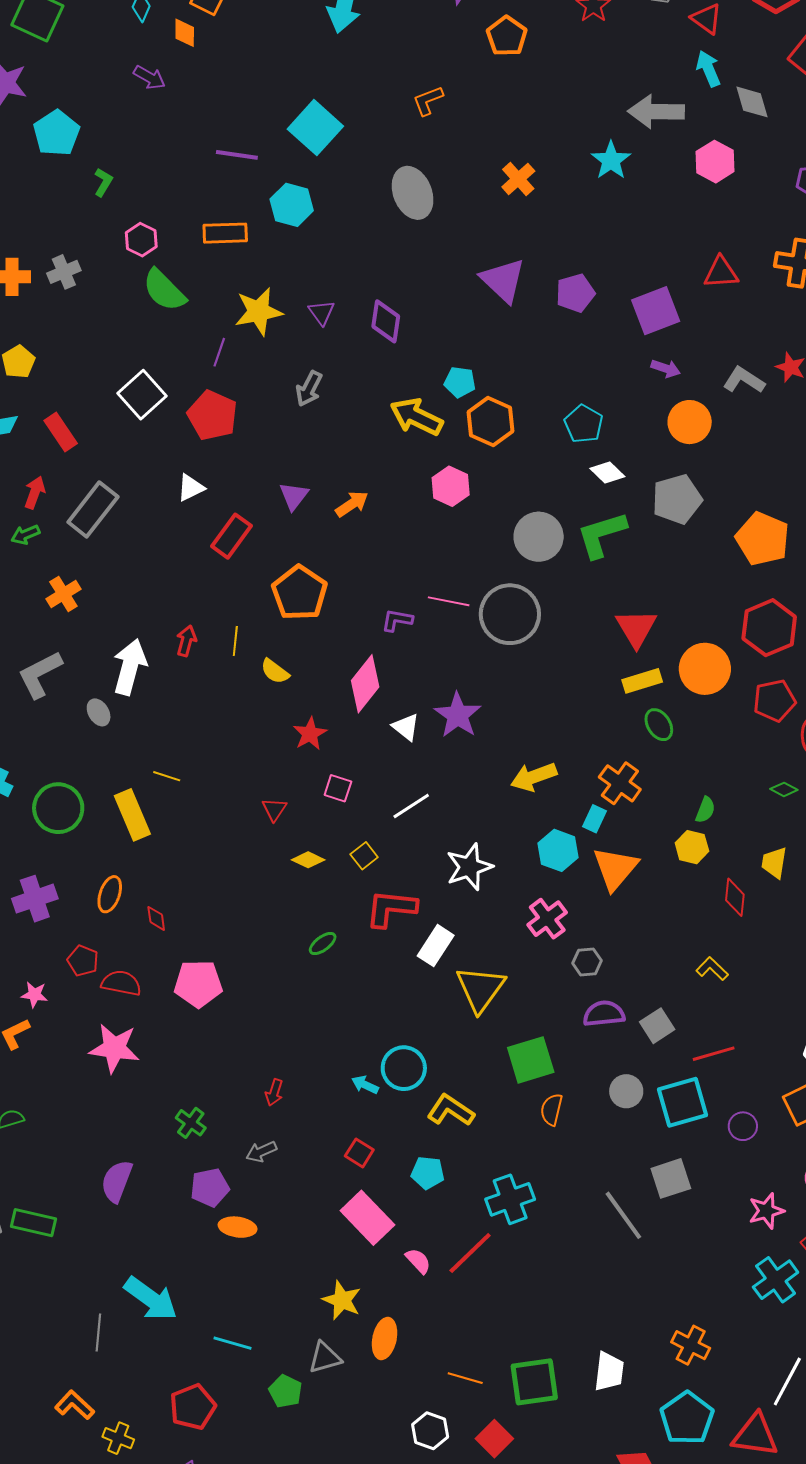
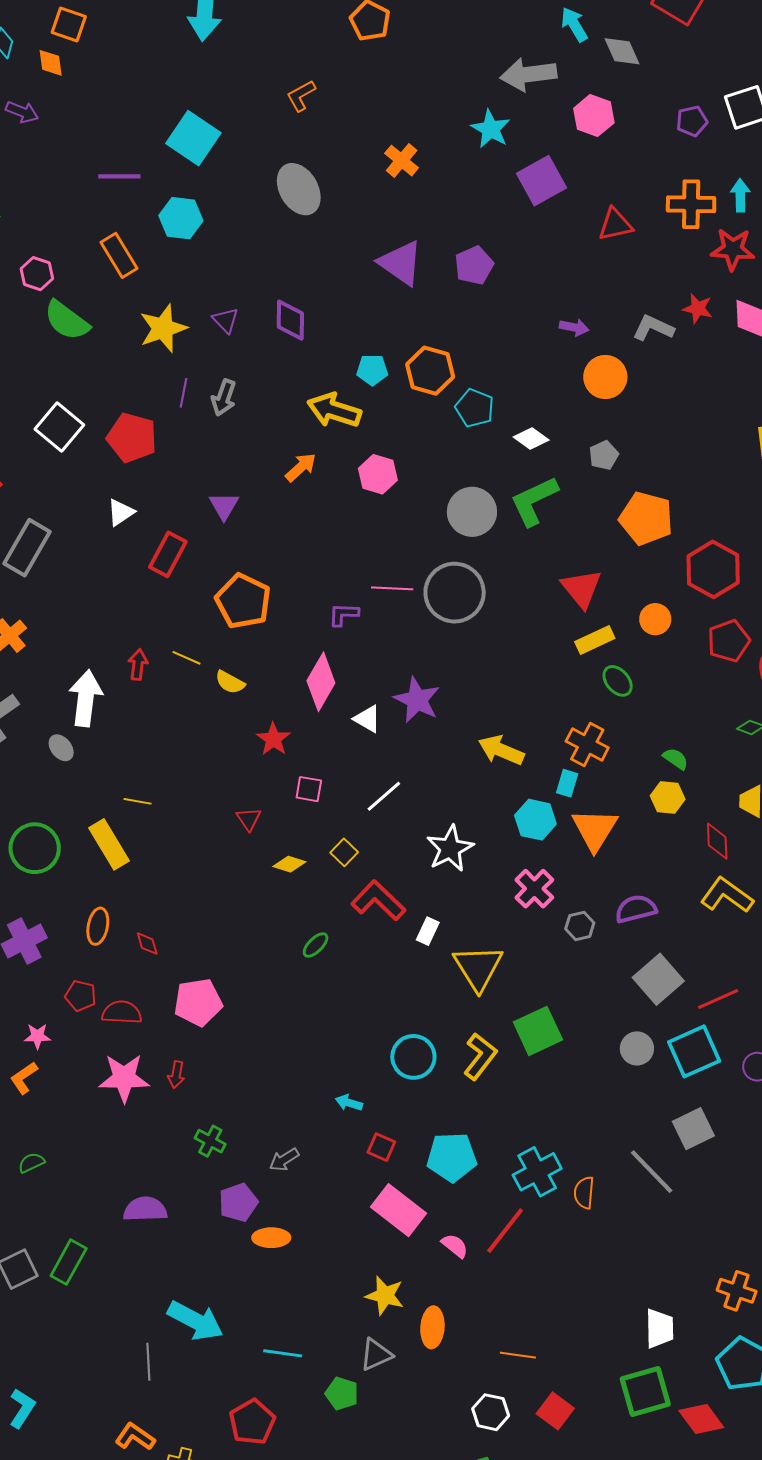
orange rectangle: (225, 233) -> (119, 255), turned 69
purple square: (656, 311) -> (541, 181), moved
purple line: (219, 352) -> (184, 393), moved
orange hexagon: (491, 422) -> (430, 371), moved
cyan pentagon: (584, 424) -> (475, 408), moved
gray pentagon: (677, 499) -> (604, 455), size x0.6
orange arrow: (352, 504) -> (301, 467), moved
orange pentagon: (763, 539) -> (646, 518), moved
yellow line: (235, 641) -> (186, 658), turned -64
orange circle: (705, 669) -> (655, 619), size x0.6
yellow arrow: (534, 777) -> (501, 750), turned 51
green semicircle: (705, 810) -> (676, 759), turned -68
red L-shape: (391, 908) -> (378, 901), turned 46
white rectangle: (436, 946) -> (428, 931), size x0.7
yellow L-shape: (712, 969) -> (727, 895), moved, size x1.6
purple semicircle: (604, 1014) -> (636, 909), moved
gray square: (657, 1026) -> (658, 979), size x1.4
cyan arrow: (365, 1085) -> (349, 1103), moved
red arrow: (274, 1092) -> (176, 1075), moved
yellow L-shape: (451, 1110) -> (480, 1056), moved, turned 102
orange semicircle: (552, 1110) -> (584, 1193), moved
cyan pentagon: (428, 1173) -> (452, 1157), size x1.5
purple semicircle: (117, 1181) -> (145, 1209), turned 75
green rectangle: (33, 1223) -> (69, 1262), turned -66
green square: (534, 1382) -> (645, 1391), moved

